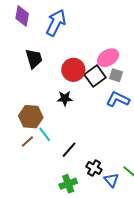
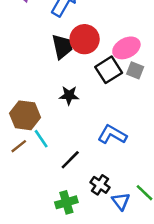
black trapezoid: (34, 59) -> (62, 47), moved
red circle: (73, 70) -> (85, 39), moved
blue L-shape: (118, 99) -> (112, 135), moved

